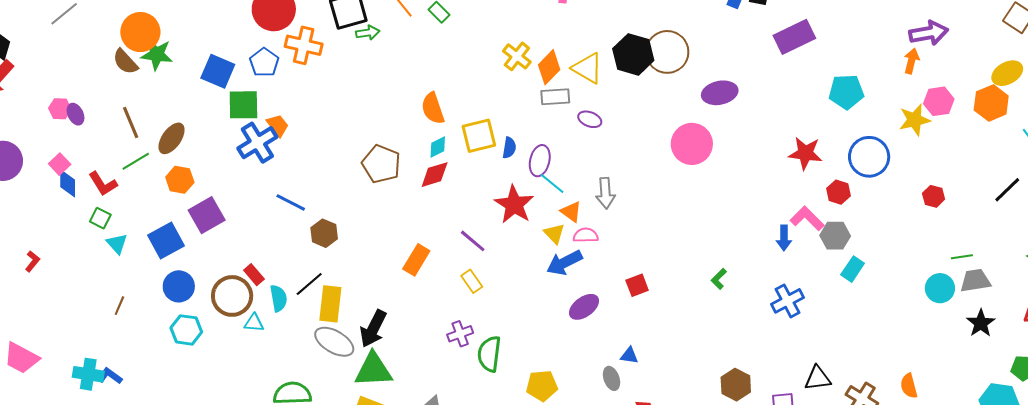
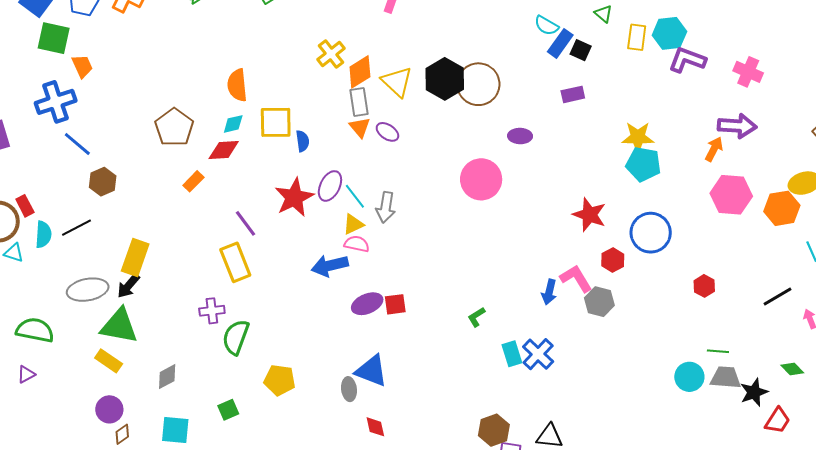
purple rectangle: (794, 37) -> (573, 94), moved, size x0.6
purple ellipse: (720, 93) -> (520, 136), size x0.7
gray rectangle: (555, 97) -> (359, 102), turned 72
pink hexagon: (939, 101) -> (731, 195), size x1.4
yellow star: (915, 120) -> (638, 137), moved
blue cross: (257, 143) -> (56, 102), moved
blue semicircle: (509, 148) -> (303, 141), turned -30
purple ellipse: (540, 161) -> (330, 186), moved
cyan line: (552, 183) -> (355, 196), moved
orange triangle: (571, 212) -> (360, 127), moved
yellow triangle: (554, 234) -> (353, 224), moved, turned 35
orange rectangle: (416, 260) -> (193, 181), moved, size x0.7
cyan rectangle: (853, 269) -> (512, 354), moved, turned -65
yellow rectangle: (472, 281) -> (235, 262), size x1.6
blue cross: (787, 301) -> (538, 354), turned -32
yellow rectangle: (330, 304) -> (135, 257), moved
purple ellipse: (584, 307) -> (367, 304), moved
black star: (981, 323) -> (754, 392), moved
black arrow: (373, 329) -> (128, 286), size x0.7
gray ellipse: (334, 342) -> (88, 290), turned -54
blue triangle: (629, 355) -> (372, 371), size x1.8
brown hexagon: (736, 385) -> (494, 430), moved

